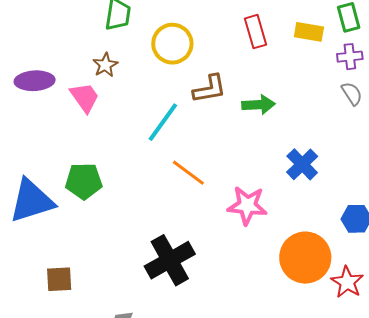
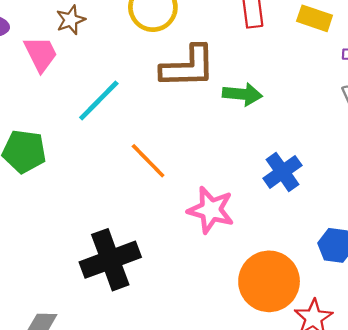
brown L-shape: (209, 89) -> (188, 67), size x1.4
cyan line: (163, 122) -> (99, 101), moved

